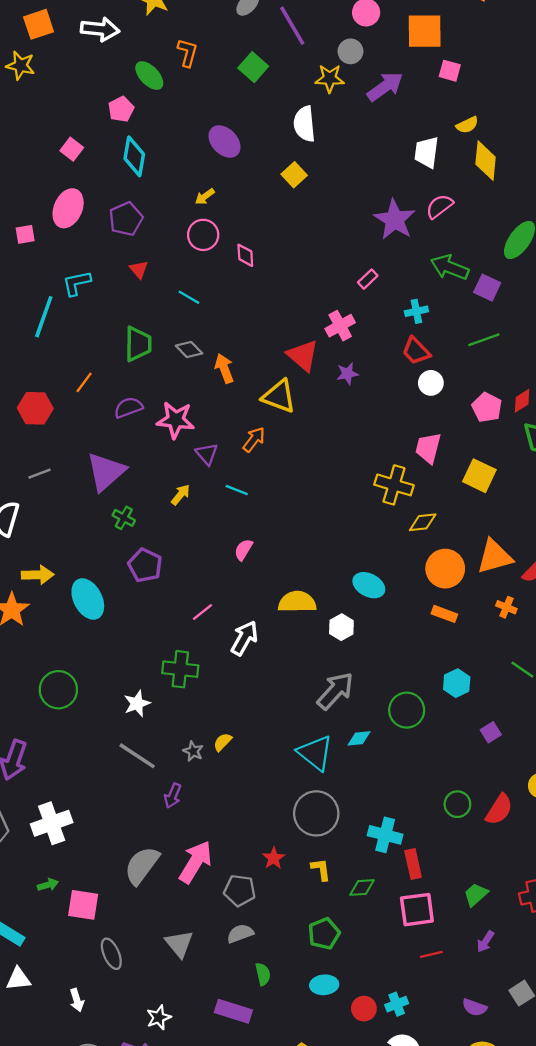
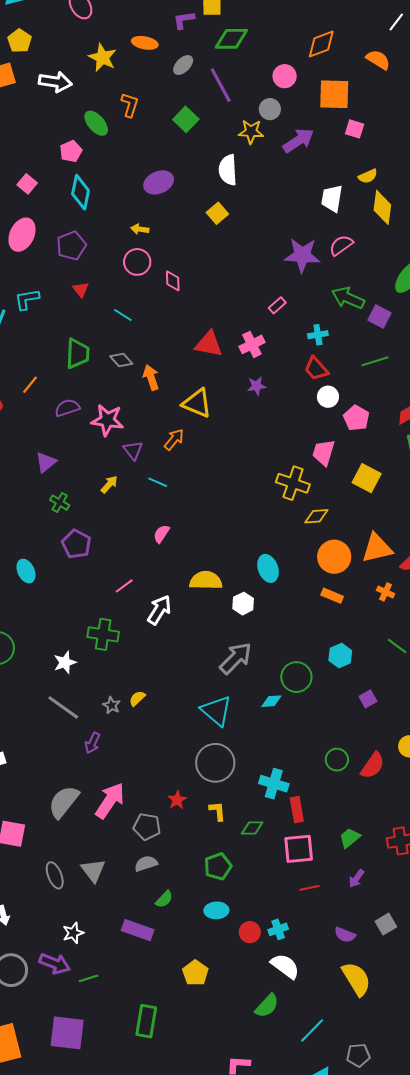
purple ellipse: (225, 142) -> (159, 182), turned -72
yellow arrow: (205, 197) -> (140, 229), turned 42
purple star: (395, 220) -> (302, 255), turned -30
red triangle: (303, 355) -> (209, 344), moved, turned -32
pink pentagon: (487, 407) -> (356, 418), moved
purple triangle: (106, 472) -> (46, 462), size x0.6
cyan ellipse: (369, 585) -> (268, 568), turned 40
cyan ellipse: (88, 599) -> (26, 571), size x0.7
cyan diamond: (359, 738) -> (271, 701), moved
gray ellipse: (111, 954) -> (55, 875), moved
green semicircle: (263, 974) -> (164, 899), turned 54

